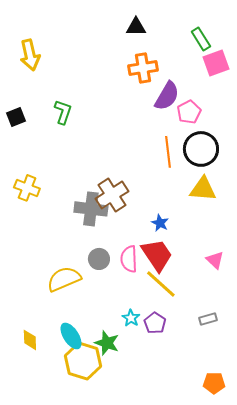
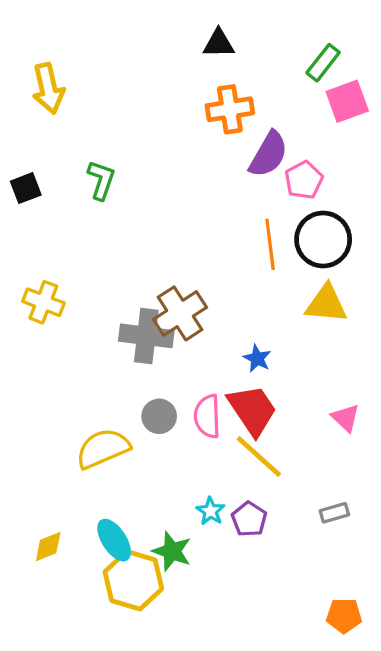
green rectangle: (201, 39) -> (323, 63), turned 70
yellow diamond: (30, 340) -> (48, 546), turned 70

